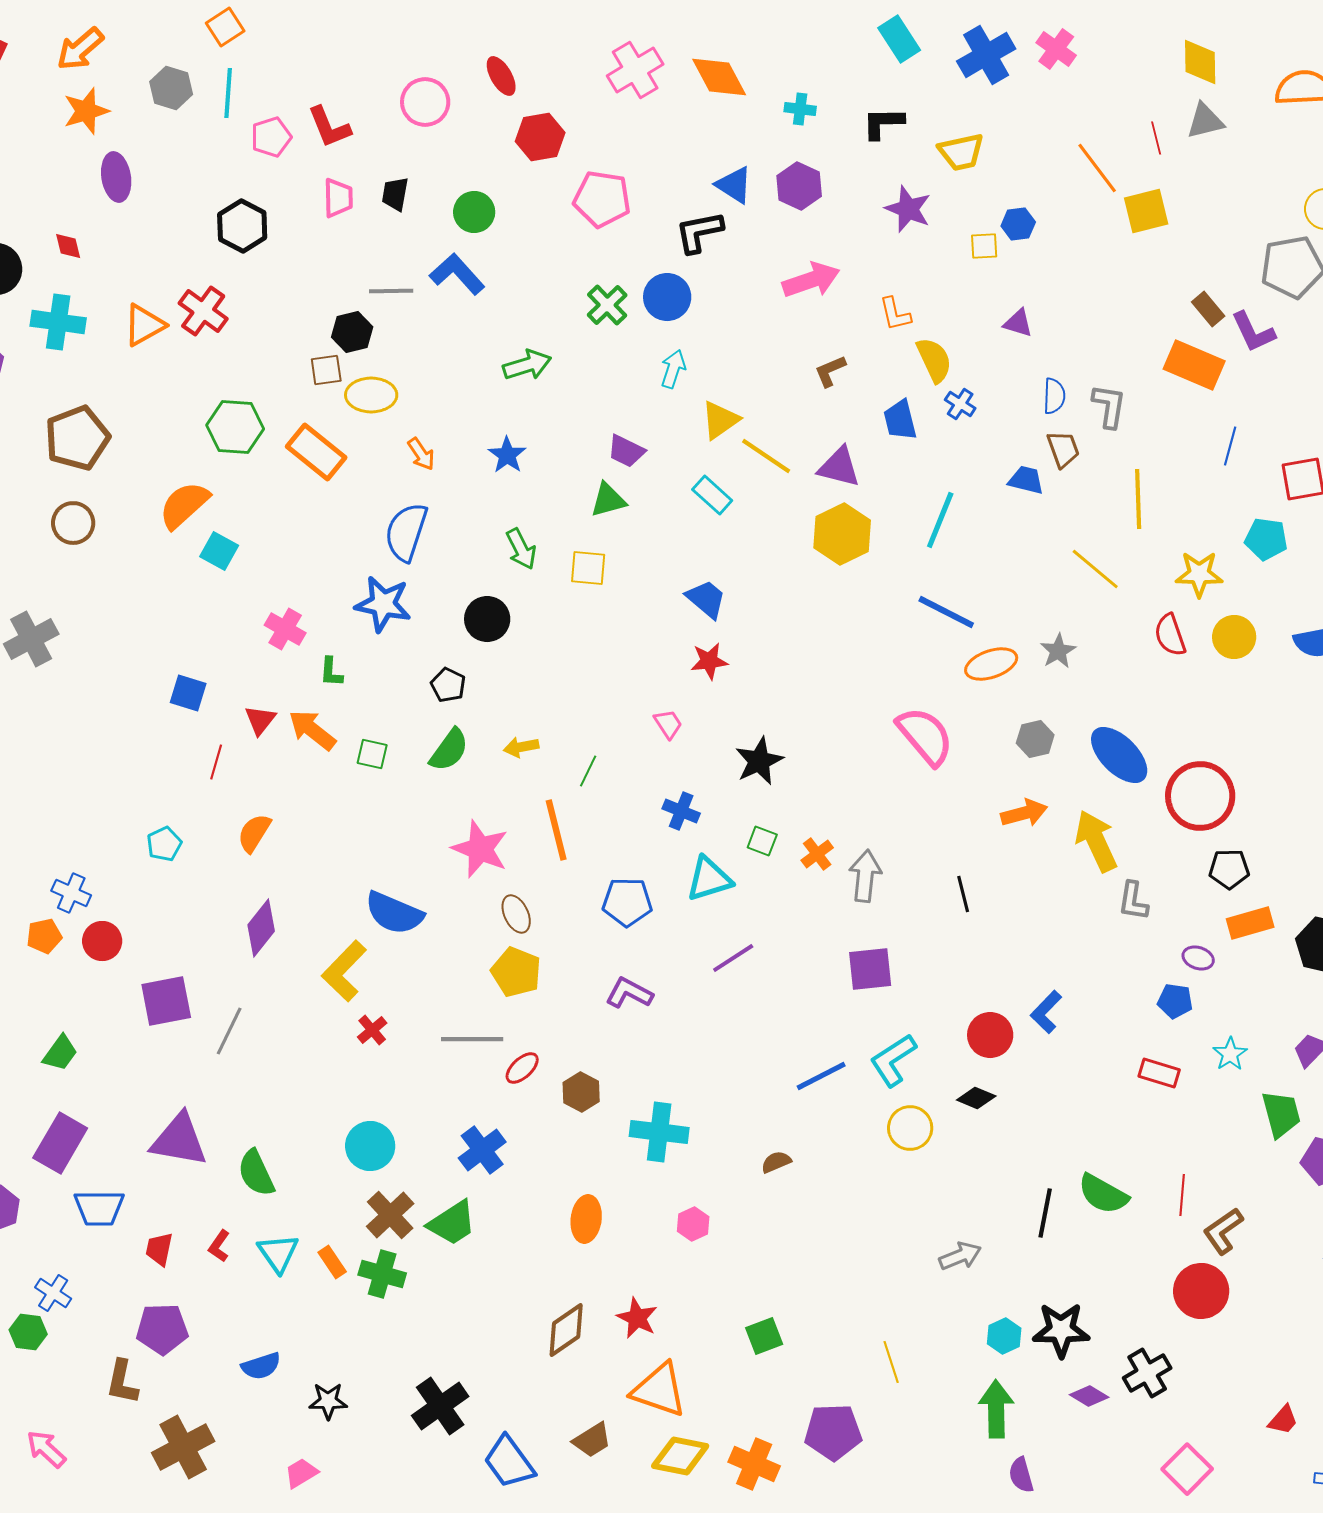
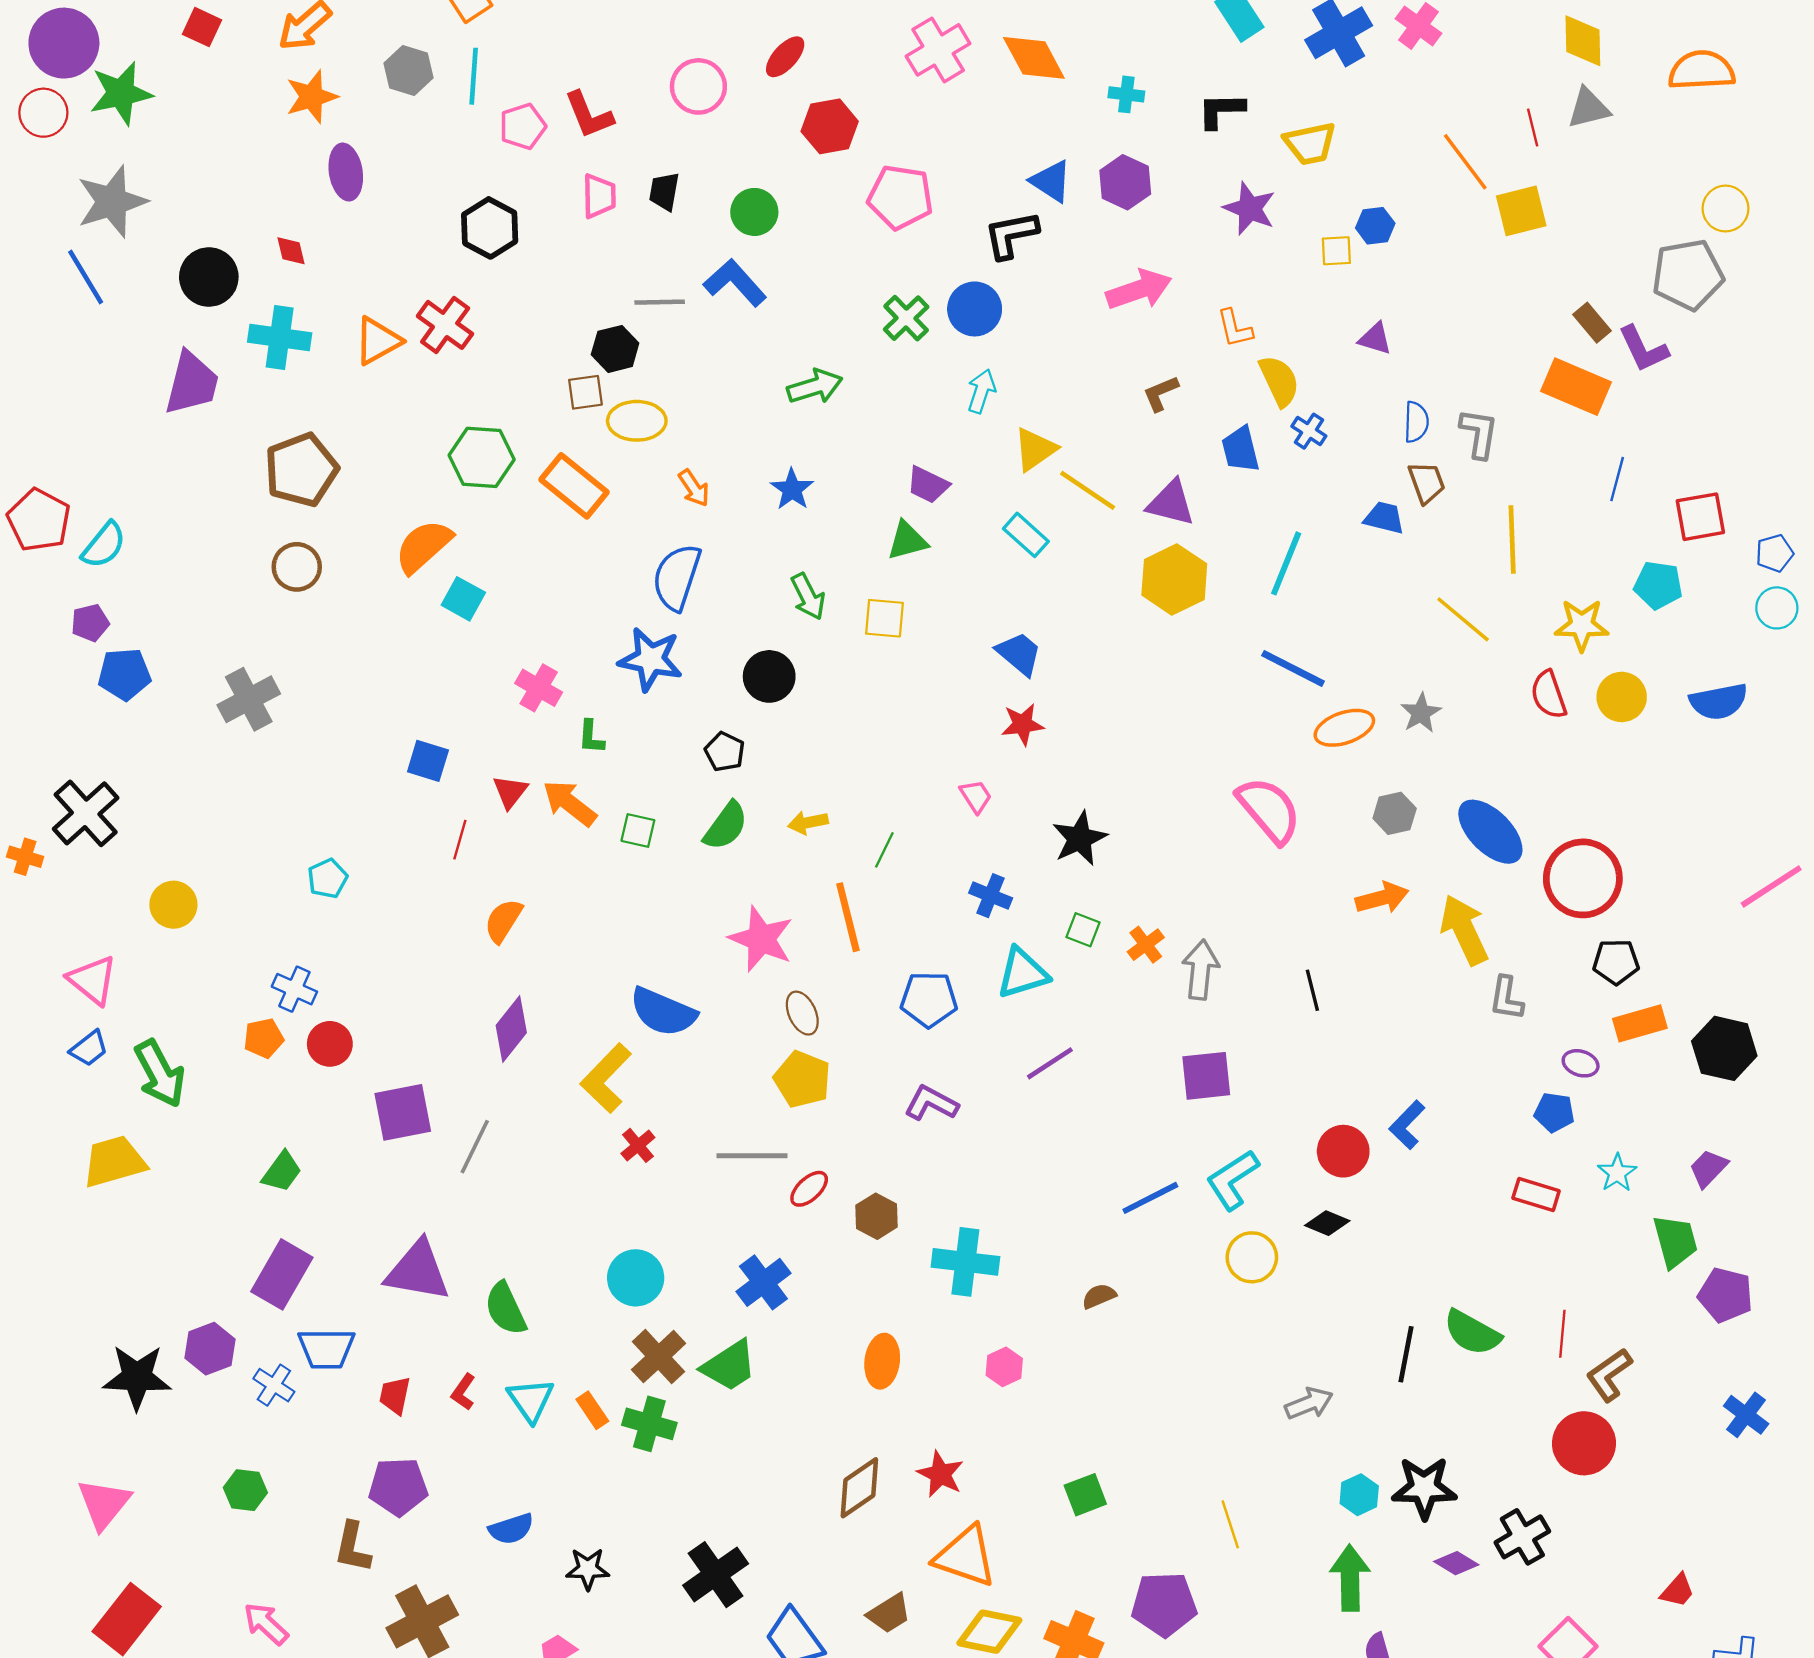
red ellipse: (501, 76) -> (785, 57), turned 72
cyan pentagon: (164, 844) -> (328, 878), moved
blue cross: (53, 1293) -> (274, 1385), moved

